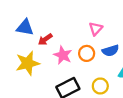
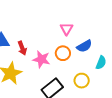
red arrow: (45, 39) -> (22, 48), turned -64

